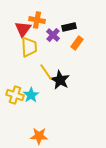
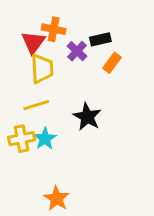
yellow line: (46, 72) -> (36, 105), moved, turned -72
yellow cross: (15, 95) -> (22, 139), turned -30
orange star: (39, 136) -> (57, 198), turned 30

